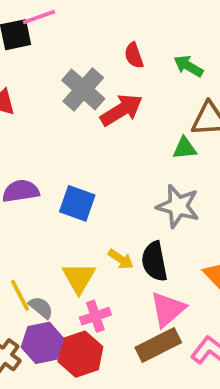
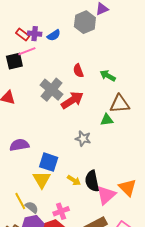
blue square: (77, 203) -> (49, 162), moved
gray star: (178, 206) -> (83, 139), moved, size x0.7
yellow triangle: (79, 278) -> (42, 180), moved
pink triangle: (168, 309) -> (106, 195), moved

